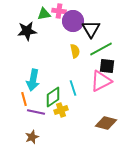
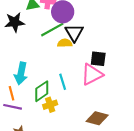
black triangle: (91, 29) -> (74, 33), moved
green line: (101, 49) -> (52, 30), moved
yellow semicircle: (75, 51) -> (65, 43), turned -80
purple line: (36, 112) -> (13, 107), moved

